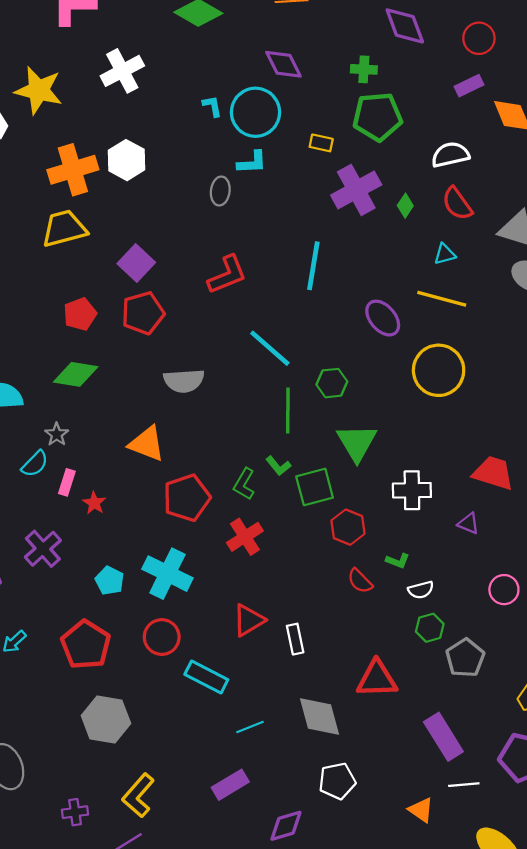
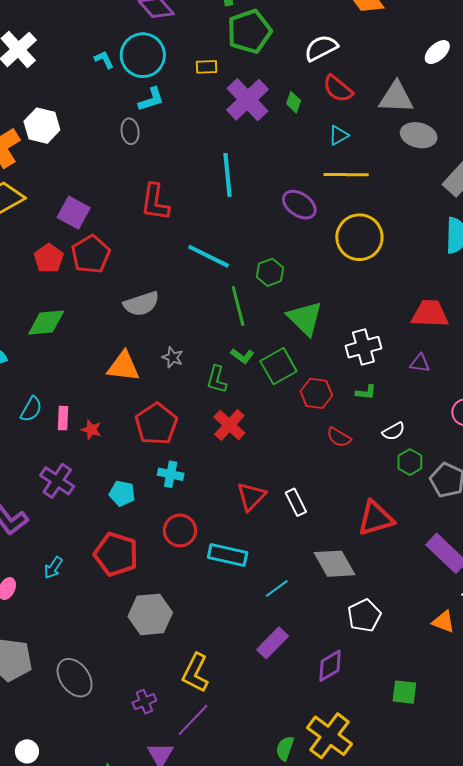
red L-shape: (227, 275) -> (155, 202), turned 135
red pentagon: (80, 314) -> (49, 258), moved
gray star: (57, 434) -> (173, 357), moved
red pentagon: (187, 498) -> (156, 424), moved
green L-shape: (398, 561) -> (366, 392), moved
cyan cross: (167, 574) -> (171, 474), size x0.6

